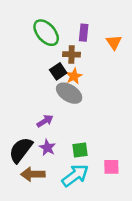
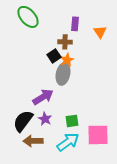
green ellipse: (46, 33) -> (28, 17), moved
gray ellipse: (69, 93) -> (63, 74), turned 70
purple arrow: (45, 121) -> (43, 97), size x1.5
pink square: (111, 167) -> (98, 135), size x1.6

